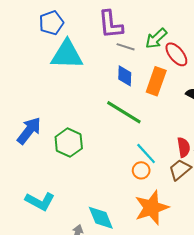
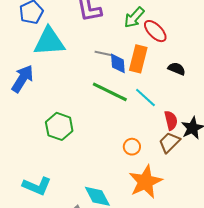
gray line: (126, 47) -> (104, 53), moved
blue diamond: (125, 76) -> (118, 63), moved
blue arrow: (29, 131) -> (23, 79), moved
cyan line: (146, 154) -> (145, 98), moved

